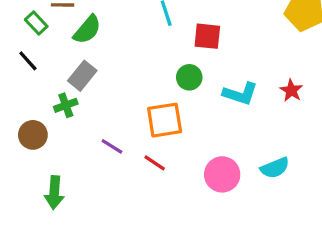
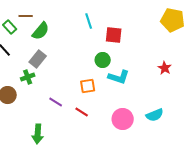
cyan L-shape: (240, 94) -> (119, 77), moved
orange square: (165, 120) -> (88, 86), size x0.7
green arrow: (54, 193) -> (38, 134), moved

